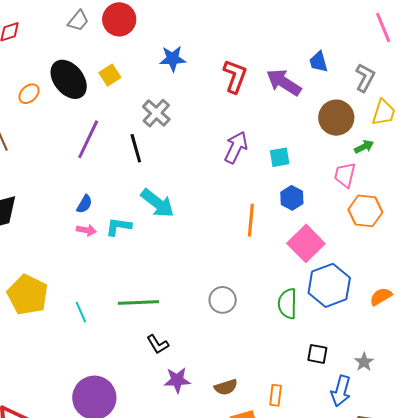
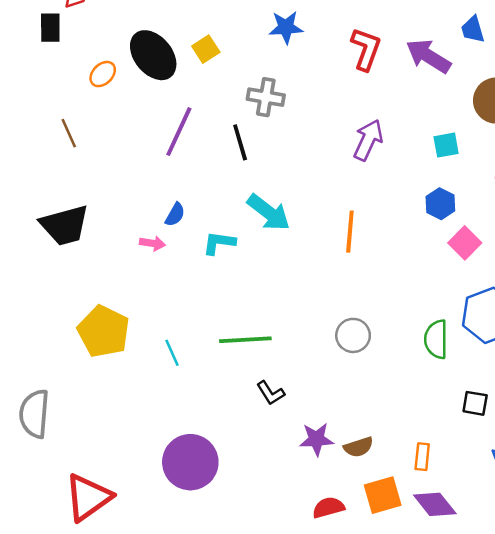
gray cross: (156, 113) -> (266, 97), turned -32
cyan square: (280, 157) -> (446, 145), moved
orange line: (251, 220) -> (350, 232), moved
pink arrow: (86, 230) -> (152, 243), moved
pink square: (306, 243) -> (465, 243), moved, size x0.7
purple star: (177, 380) -> (316, 439), moved

